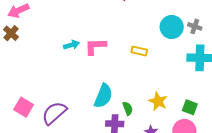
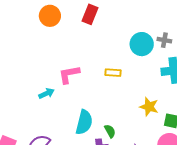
cyan arrow: (71, 45) -> (47, 93), moved
yellow star: (158, 101) -> (149, 107), moved

